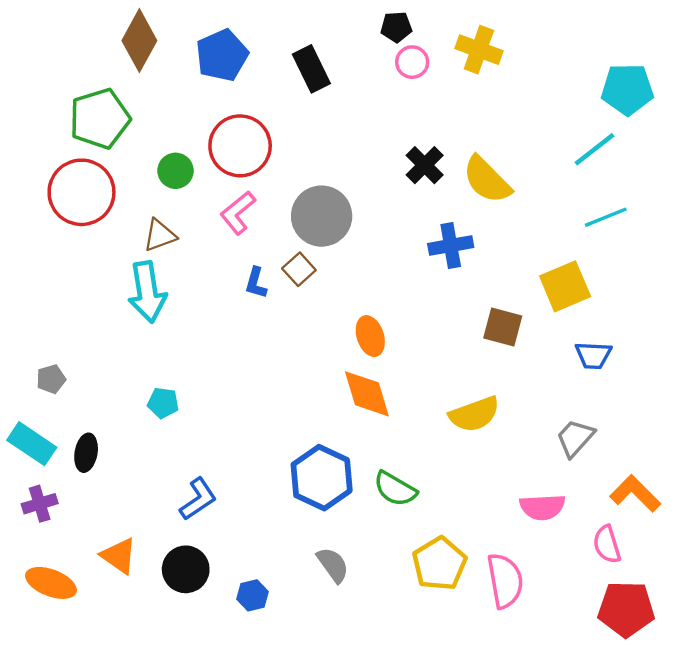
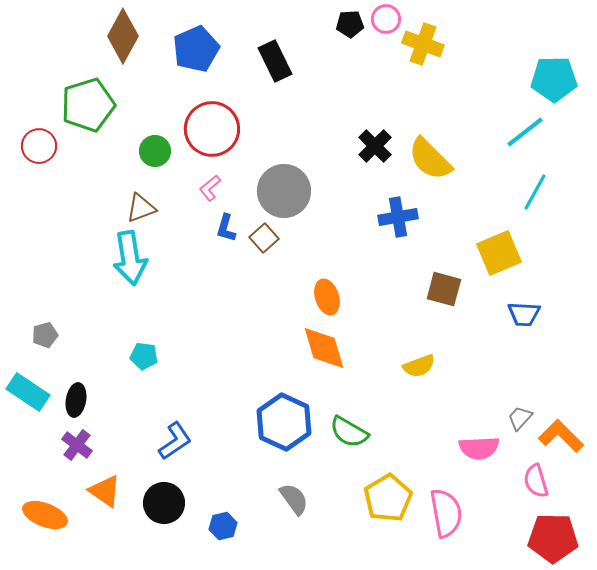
pink circle: (412, 62) -> (386, 19), moved
red circle: (82, 192) -> (39, 146), moved, size x0.6
pink L-shape: (238, 213) -> (210, 188), size x0.7
cyan line: (606, 217) -> (535, 192), turned -39
blue L-shape: (256, 283) -> (226, 228), moved
yellow semicircle: (474, 414) -> (419, 366), size x0.7
gray trapezoid: (575, 438) -> (520, 418), moved, size x0.7
purple cross: (40, 504) -> (77, 445), moved, turned -36

